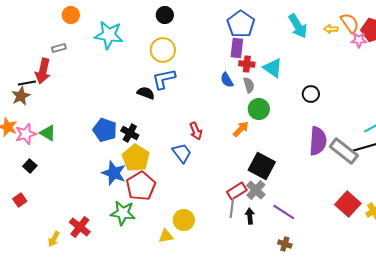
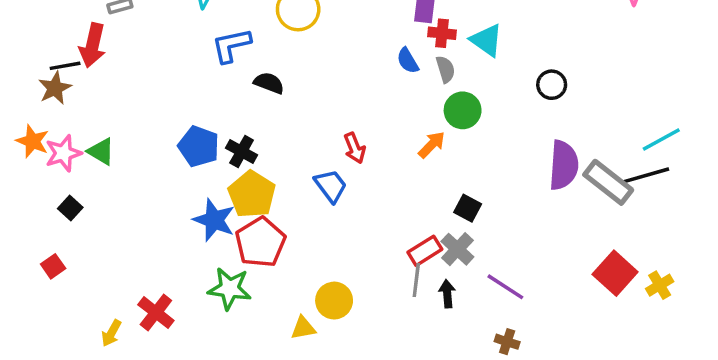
blue L-shape: (164, 79) -> (231, 45), moved
black square: (262, 166) -> (468, 208), size x0.6

